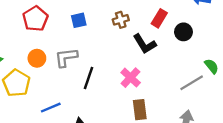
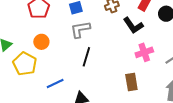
gray L-shape: (66, 57) -> (80, 29), moved
pink cross: (131, 78) -> (144, 52), moved, turned 30

